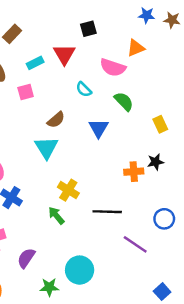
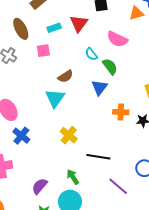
orange triangle: (136, 48) -> (136, 13), moved
green semicircle: (124, 101) -> (110, 66), moved
orange cross: (134, 172) -> (121, 112), moved
green arrow: (56, 216) -> (73, 177), moved
purple semicircle: (26, 258) -> (40, 186), moved

